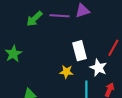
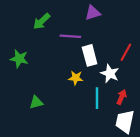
purple line: (59, 16) -> (70, 36), moved
green star: (13, 54) -> (19, 59), turned -30

